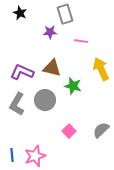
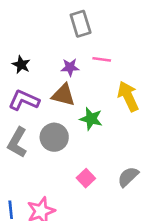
black star: (20, 13) -> (21, 65), moved
purple star: (50, 32) -> (70, 67), moved

